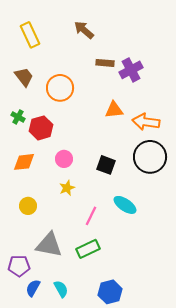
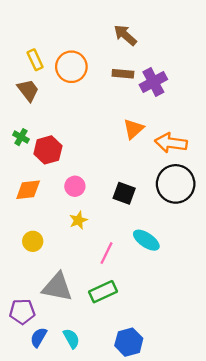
brown arrow: (84, 30) -> (125, 35), moved
yellow rectangle: (30, 35) -> (35, 60), moved, size x0.7
orange circle: (60, 88) -> (71, 67), moved
orange triangle: (114, 110) -> (133, 129), turned -36

